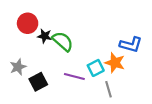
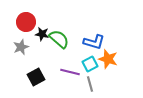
blue L-shape: (131, 45) -> (94, 42), moved
gray star: (18, 67) -> (21, 47), moved
gray line: (108, 89) -> (90, 84), moved

